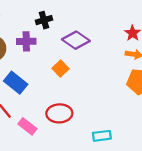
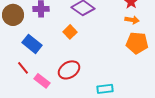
red ellipse: (59, 113) -> (69, 70), turned -30

